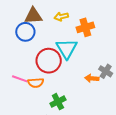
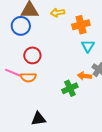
cyan triangle: (67, 49) -> (88, 46), moved, size x0.6
red circle: (49, 61) -> (32, 55), moved, size x0.7
green cross: (58, 102) -> (70, 88), moved

